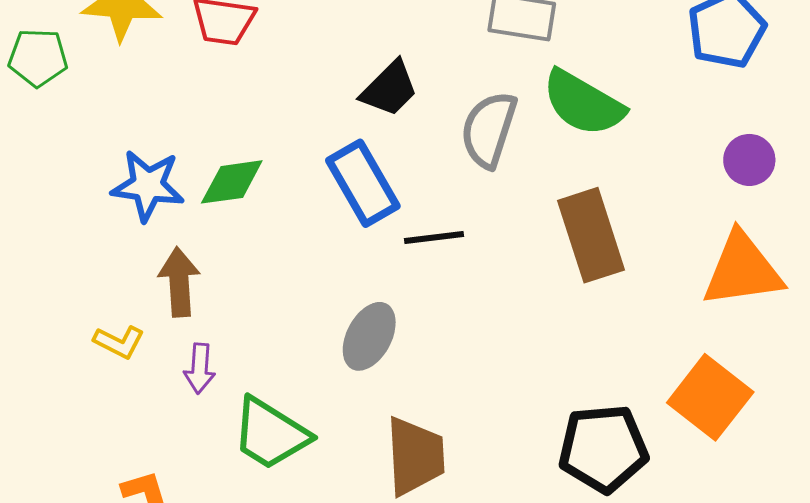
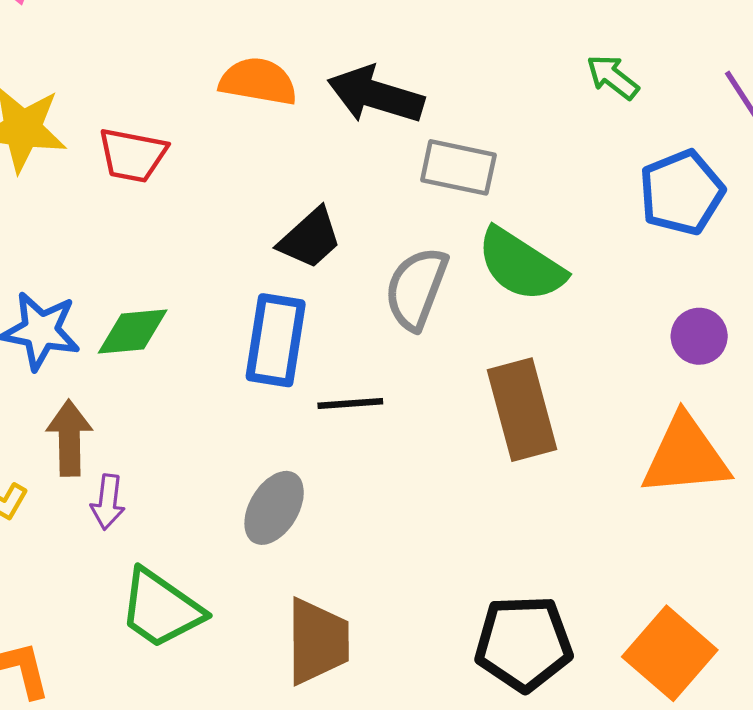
blue rectangle: (363, 183) -> (276, 340), turned 36
purple arrow: (200, 368) -> (108, 502), moved
orange square: (710, 397) -> (670, 653), moved

